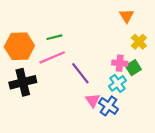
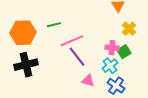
pink line: (52, 57) -> (72, 41), moved
pink triangle: (93, 100) -> (88, 81), turned -40
blue cross: (108, 106) -> (116, 86), moved

